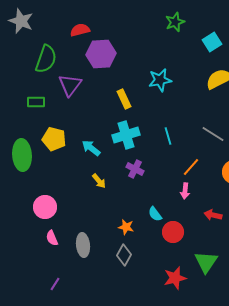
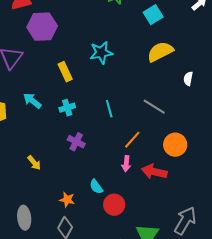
cyan cross: (126, 135) -> (67, 108), size x0.6
cyan arrow: (91, 148) -> (32, 101), moved
yellow arrow: (99, 181) -> (34, 163), moved
red arrow: (213, 215) -> (154, 172), moved, size x1.4

